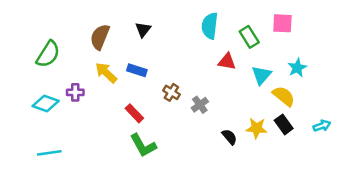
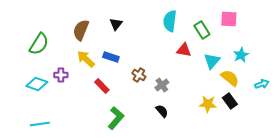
red rectangle: (134, 113) -> (102, 86), moved
cyan arrow: (322, 126) -> (262, 84), moved
black semicircle: (229, 137) -> (162, 111), moved
green L-shape: (143, 145) -> (116, 118), turned -110

